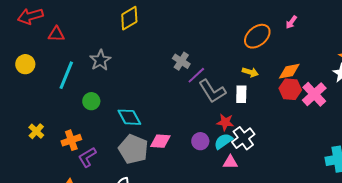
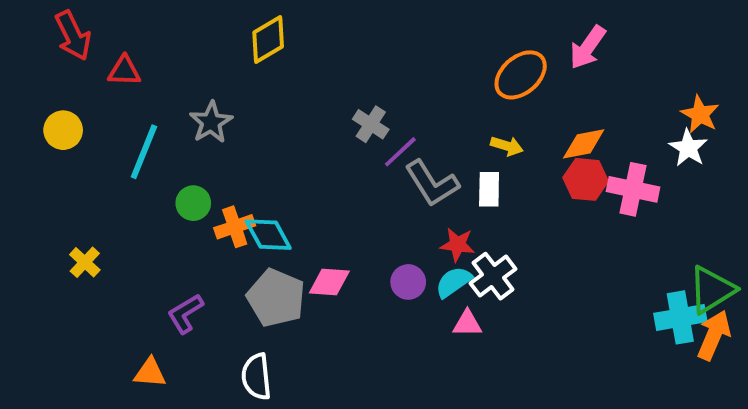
red arrow: (30, 16) -> (73, 35), turned -100
pink arrow: (291, 22) -> (588, 47), size x1.6
pink cross: (314, 94) -> (633, 189), turned -35
orange cross: (71, 140) -> (235, 227), moved

